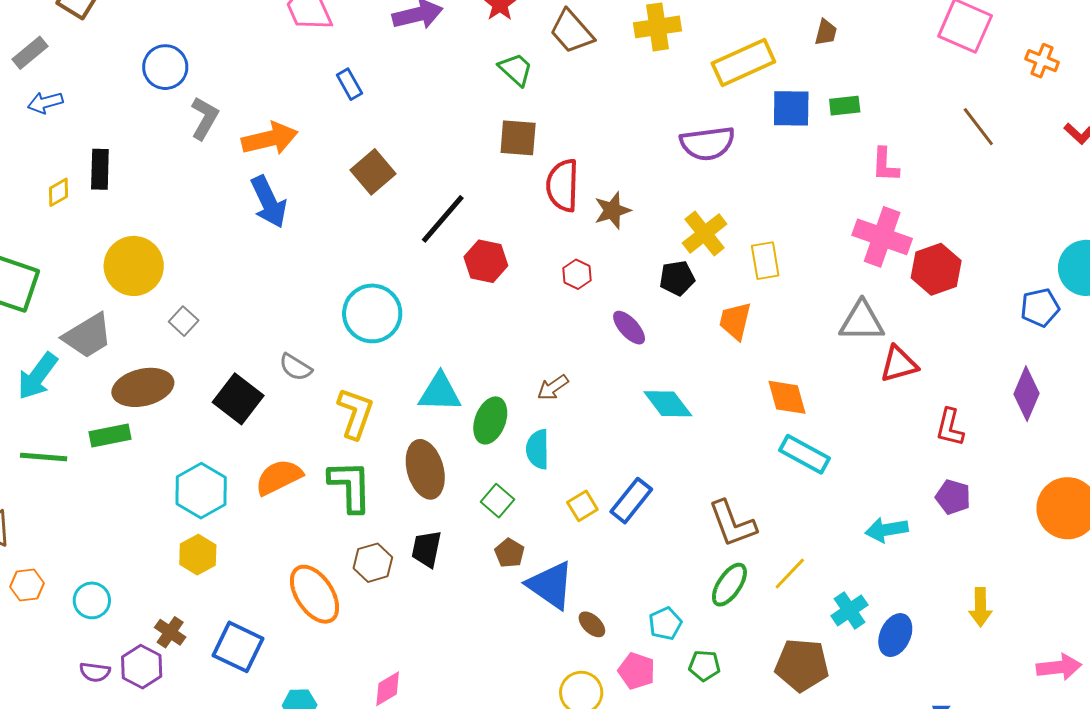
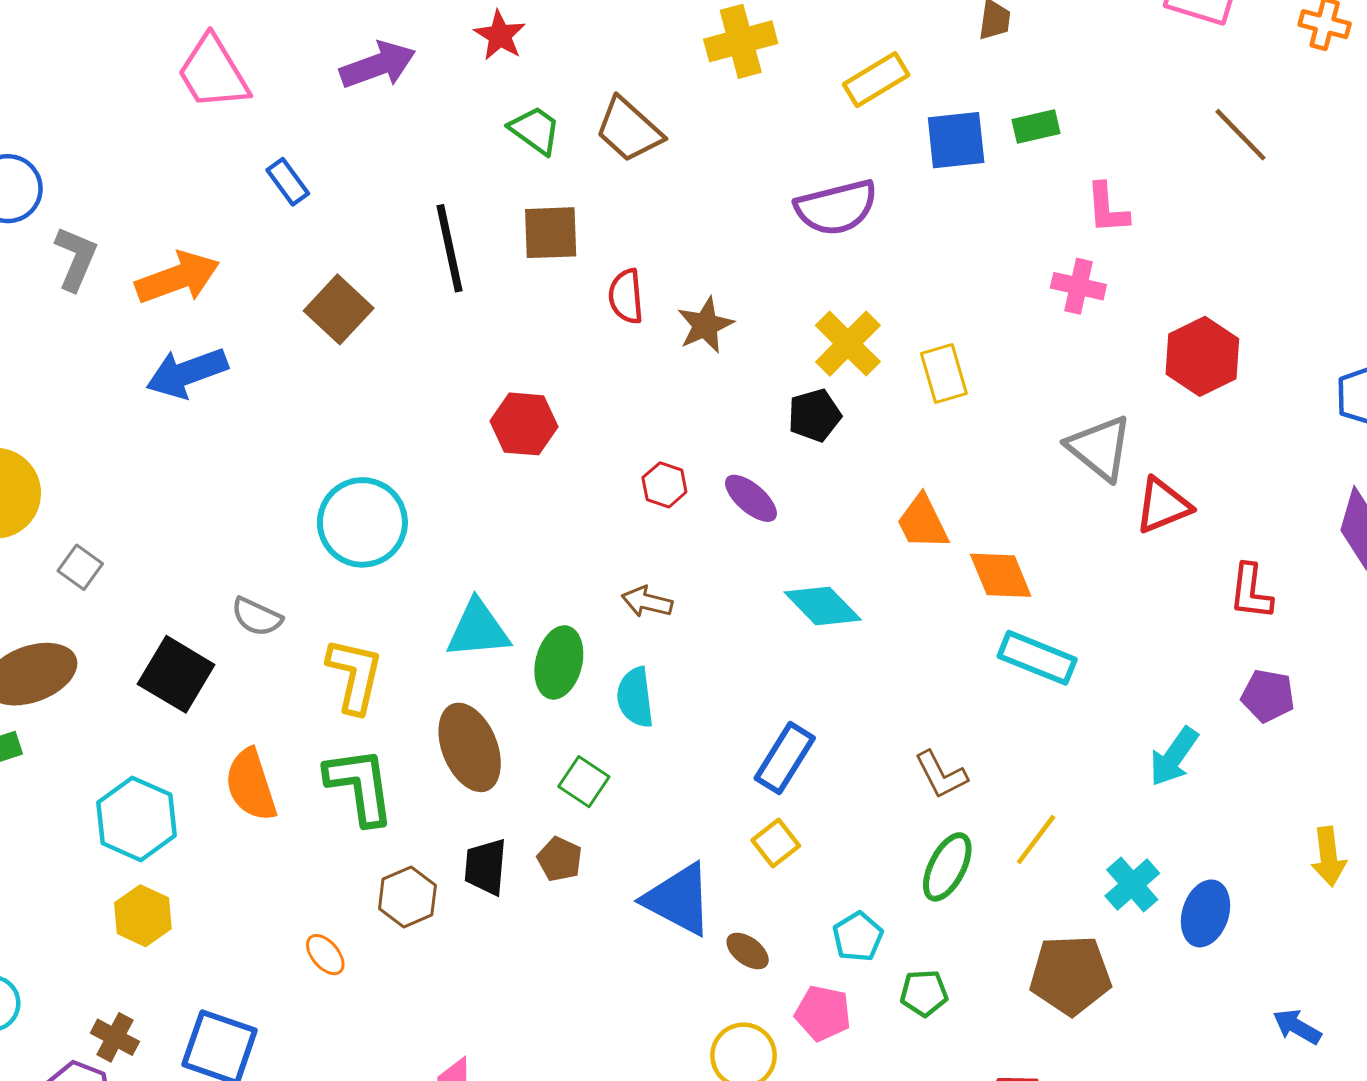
brown trapezoid: (572, 32) -> (629, 130), moved
yellow rectangle: (743, 62) -> (876, 80), size x0.7
red semicircle: (563, 185) -> (626, 296), size x0.7
blue arrow: (269, 202) -> (187, 373), turned 102
black line: (443, 219) -> (449, 248), moved, turned -46
pink cross: (882, 237) -> (1078, 286), moved, size x0.6
red hexagon: (577, 274) -> (664, 485), moved
orange trapezoid: (735, 321) -> (922, 522), moved, turned -33
gray triangle: (862, 321) -> (1100, 448), turned 45
brown arrow: (553, 387) -> (647, 602), turned 56
orange semicircle: (279, 477) -> (251, 785), turned -75
yellow square: (582, 506) -> (776, 843), moved
brown L-shape: (732, 524) -> (941, 775), size x0.7
cyan arrow: (887, 530) -> (1174, 757), turned -39
brown pentagon: (509, 553) -> (560, 859), moved
orange ellipse: (315, 594) -> (325, 955), size x0.5

